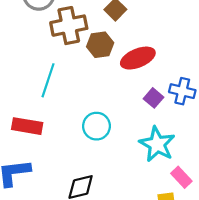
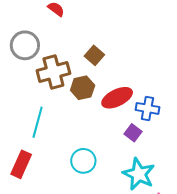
blue cross: (182, 91) -> (147, 108), moved
red rectangle: (27, 126) -> (21, 164), turned -72

